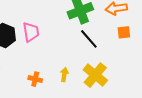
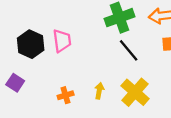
orange cross: (35, 79) -> (66, 95), turned -32

